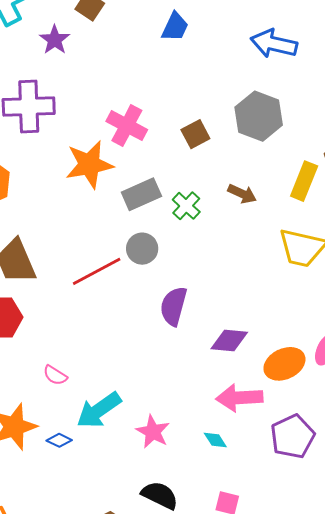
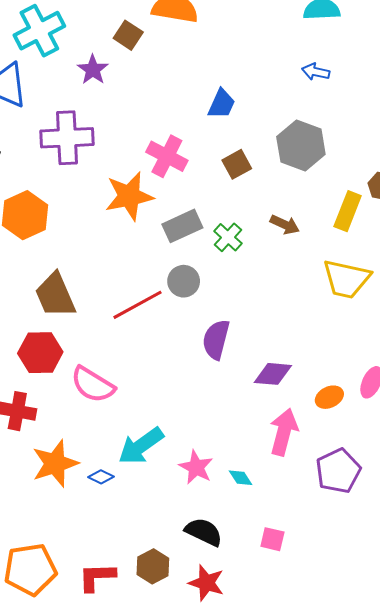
blue trapezoid: (175, 27) -> (221, 104), moved
blue arrow: (274, 44) -> (316, 72), size x0.6
orange ellipse: (284, 364) -> (329, 397), size x0.7
pink semicircle: (55, 375) -> (93, 385), moved, size x1.8
pink arrow: (239, 398) -> (284, 432), turned 108
cyan diamond: (215, 440) -> (241, 478), moved

